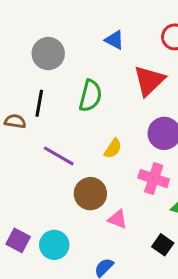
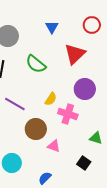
blue triangle: (114, 40) -> (52, 27), turned 32
green semicircle: (90, 96) -> (36, 64), turned 115
pink cross: (154, 179) -> (68, 114), moved

